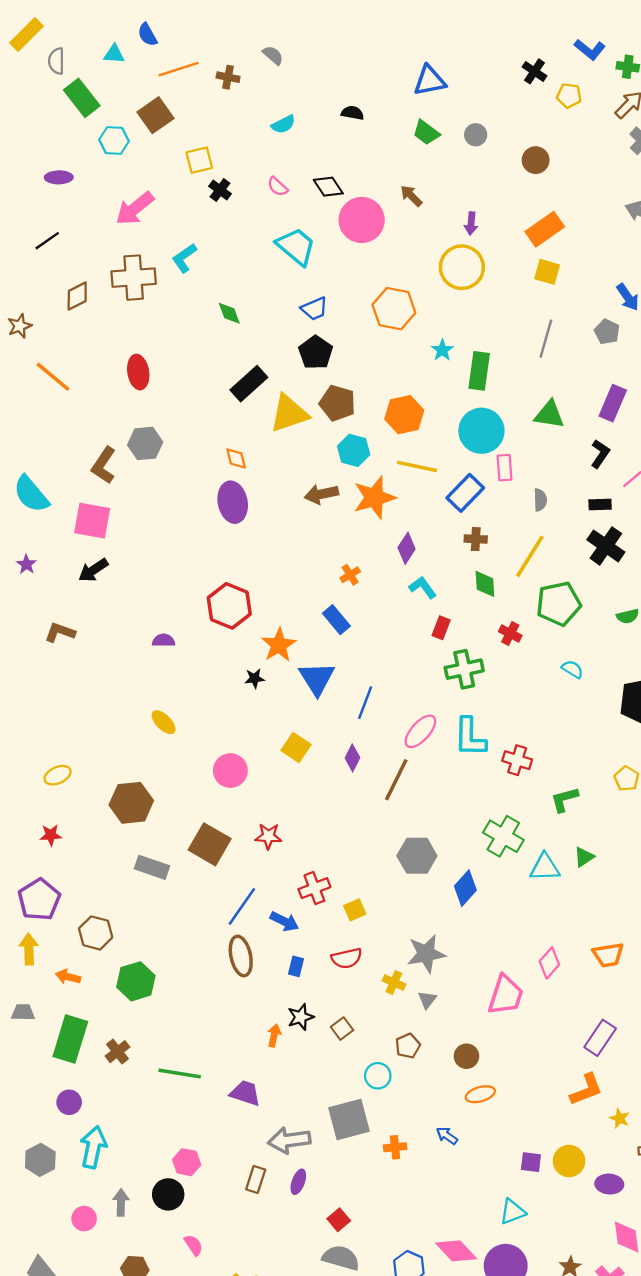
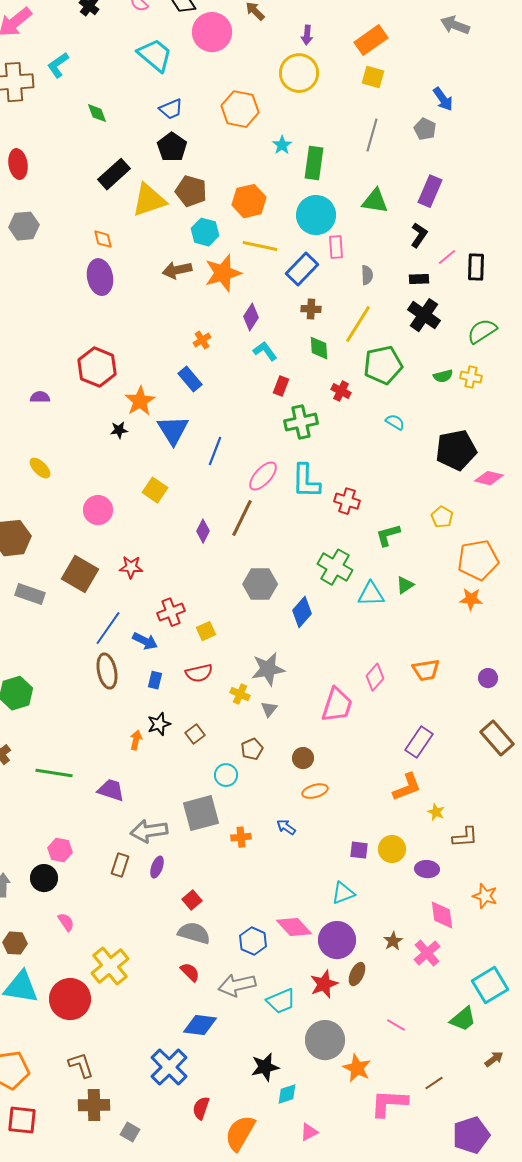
purple diamond: (352, 758) -> (203, 531), moved

